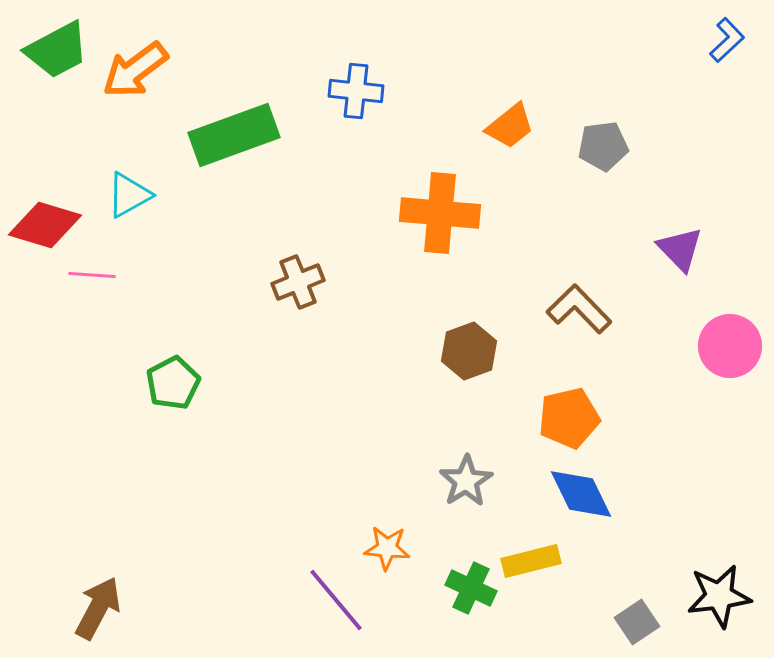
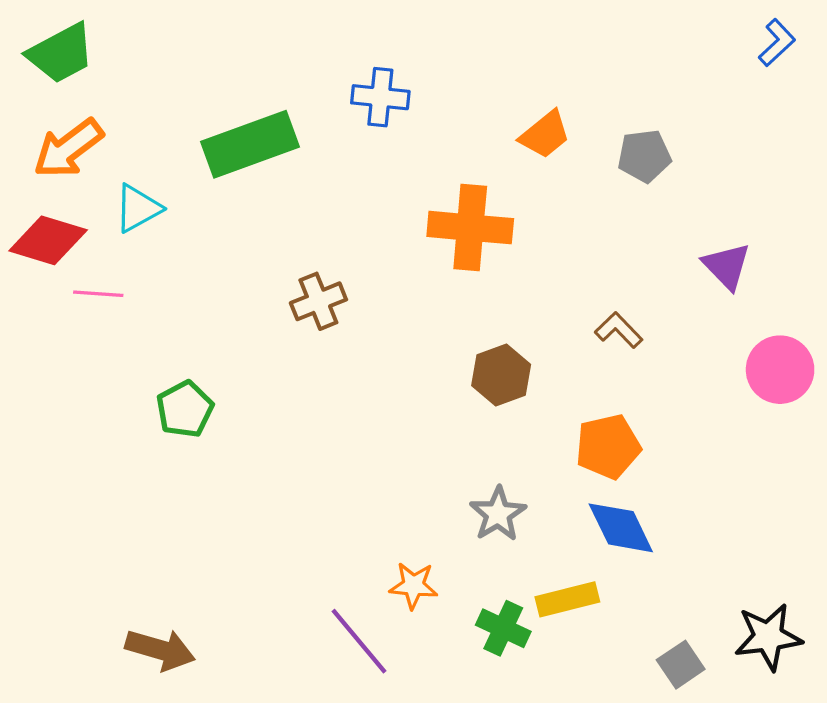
orange arrow: (135, 70) -> (68, 148), moved
brown L-shape: (579, 309) -> (619, 330), size x0.7
brown arrow: (98, 608) -> (160, 650), moved, turned 78

